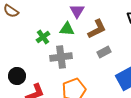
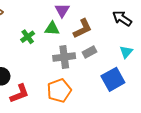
gray cross: (61, 57) -> (64, 57), moved

